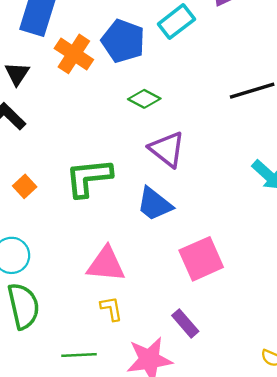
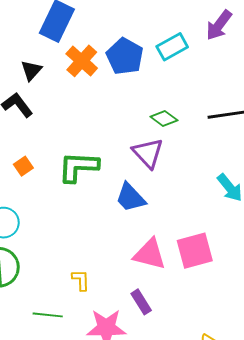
green diamond: (144, 99) -> (164, 119), moved
pink square: (201, 259) -> (195, 251), moved
pink triangle: (106, 264) -> (150, 254), moved

